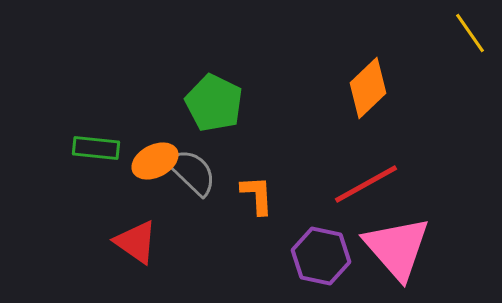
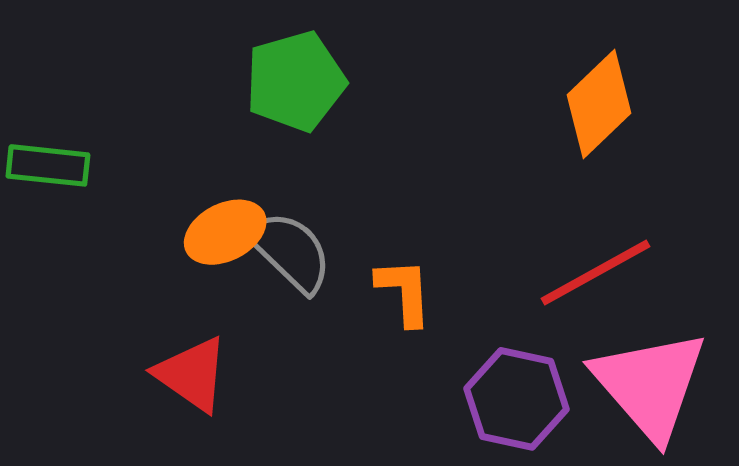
green pentagon: (214, 103) -> (295, 81), moved, turned 30
green rectangle: (96, 148) -> (48, 165), moved

